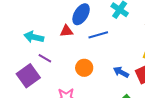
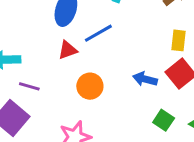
red triangle: (66, 31) -> (68, 50), moved

